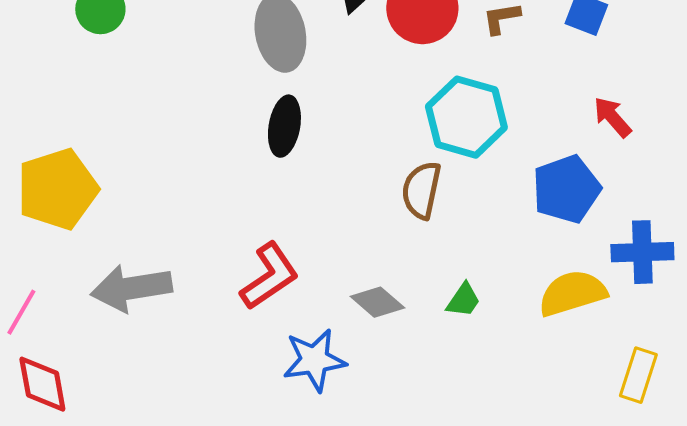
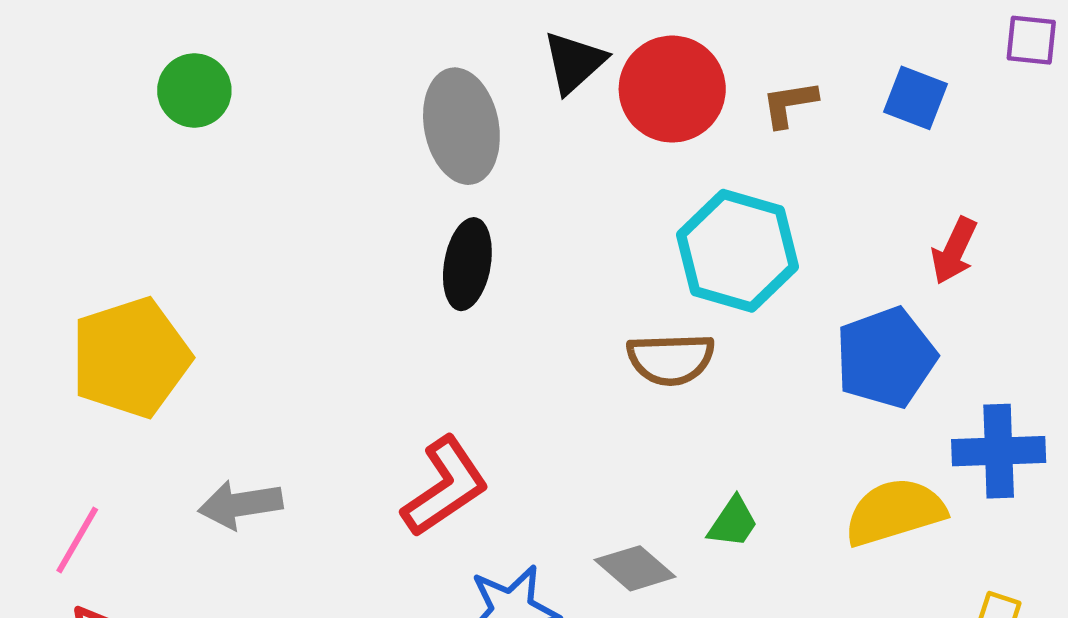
red arrow: (612, 117) -> (954, 251), turned -114
brown semicircle: (421, 190) -> (671, 359), turned -104
gray arrow: (131, 288) -> (240, 504), size x0.7
gray diamond: (377, 302) -> (635, 568), moved

